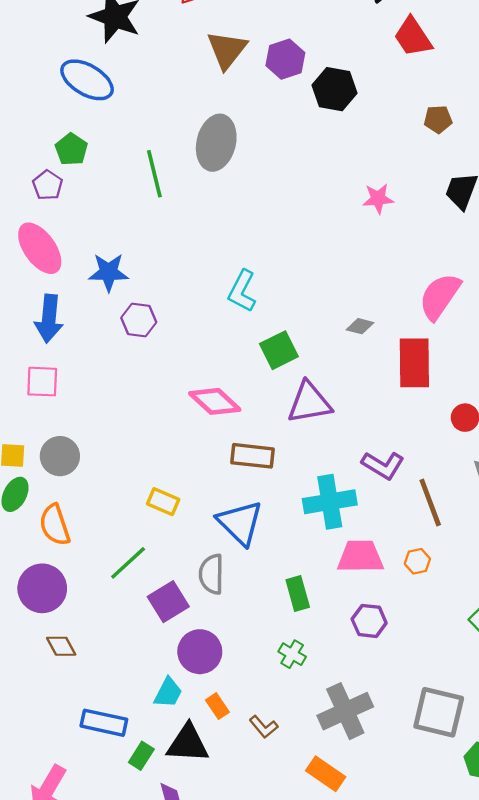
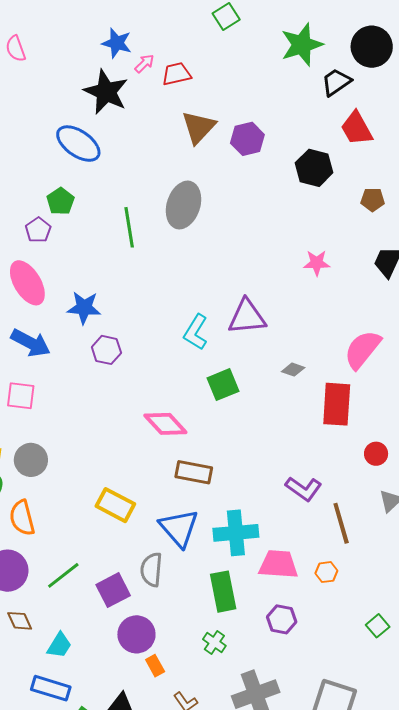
black hexagon: (335, 89) -> (314, 168), moved
blue arrow: (49, 319) -> (31, 343), turned -72
purple triangle: (309, 403) -> (247, 317), moved
yellow rectangle: (163, 502) -> (115, 505), size x1.4
cyan cross: (330, 502) -> (236, 533), moved
green line: (128, 563) -> (63, 575), moved
green rectangle: (298, 594) -> (223, 592), size x1.4
cyan trapezoid: (168, 693) -> (59, 645), moved
orange rectangle: (217, 706) -> (155, 666), moved

